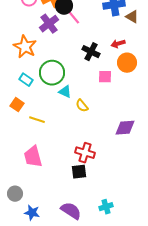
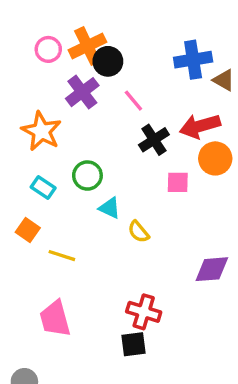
pink line: (74, 18) -> (133, 101), moved
red arrow: (118, 44) -> (200, 126), size x1.6
black cross: (91, 52) -> (154, 140), turned 30
green circle: (52, 73) -> (87, 176), size x0.7

